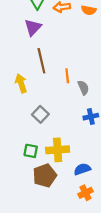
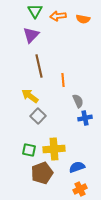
yellow arrow: (21, 83) -> (30, 96), moved, turned -36
gray semicircle: (83, 88) -> (78, 101), moved

